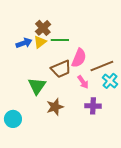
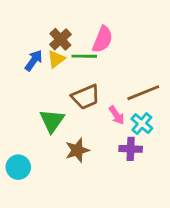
blue arrow: (24, 43) -> (34, 60), turned -35
pink semicircle: (79, 58) -> (103, 39), moved
cyan cross: (110, 81) -> (142, 124), moved

